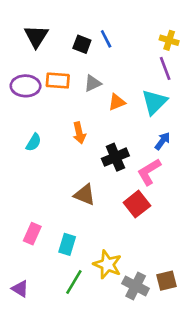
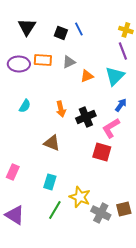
orange arrow: (79, 133) -> (61, 109), moved
brown triangle: (85, 195) -> (52, 143), moved
red square: (137, 204) -> (102, 152), turned -36
pink rectangle: (32, 234) -> (13, 172), moved
purple triangle: (20, 289) -> (15, 215), size x1.5

